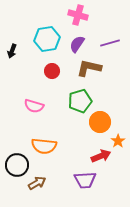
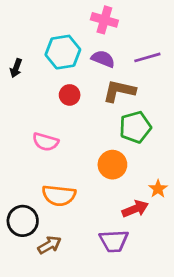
purple semicircle: (77, 44) -> (103, 59), turned 78
green pentagon: (80, 101) -> (135, 127), moved
orange circle: (100, 122) -> (112, 165), moved

